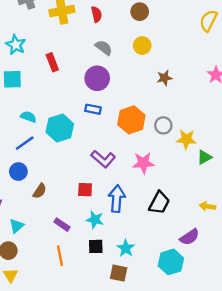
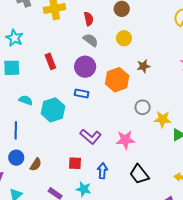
red semicircle: (96, 14) -> (89, 19), moved
red rectangle: (52, 62) -> (50, 61), moved
orange hexagon: (131, 120) -> (117, 80), moved
blue line: (25, 143) -> (16, 130), moved, turned -54
blue circle: (18, 172) -> (16, 158), moved
blue arrow: (117, 199) -> (102, 171), size x0.7
black trapezoid: (159, 203) -> (139, 174), turned 115

